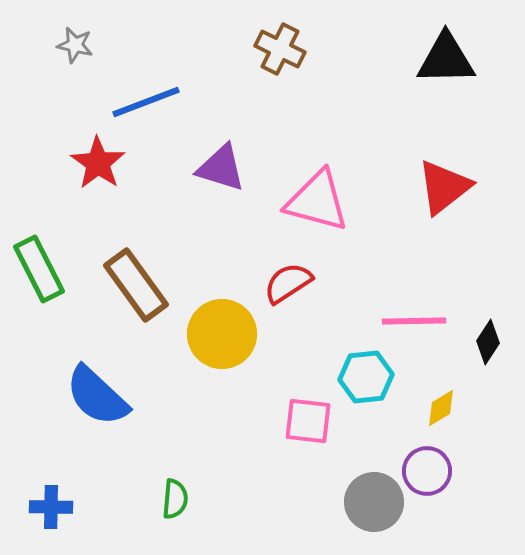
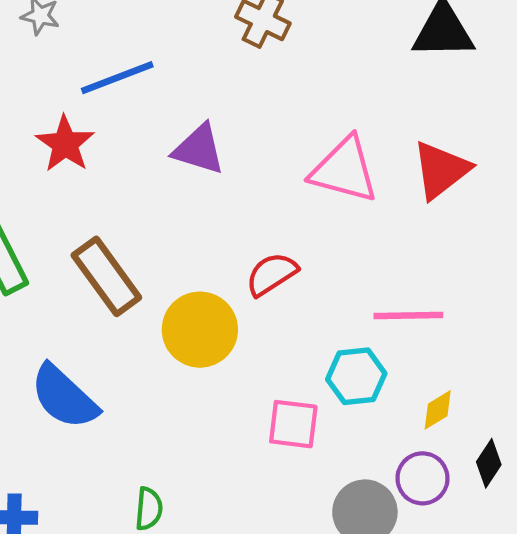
pink triangle: (317, 201) -> (344, 170), moved
black diamond: (488, 342) -> (489, 463), moved

